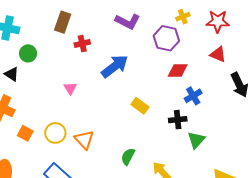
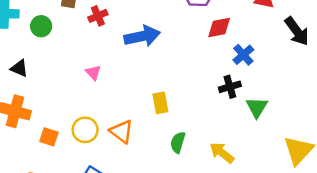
green circle: (28, 53) -> (41, 26), moved
blue arrow: (115, 66) -> (142, 36), turned 36
yellow rectangle: (140, 106) -> (160, 103), moved, turned 54

